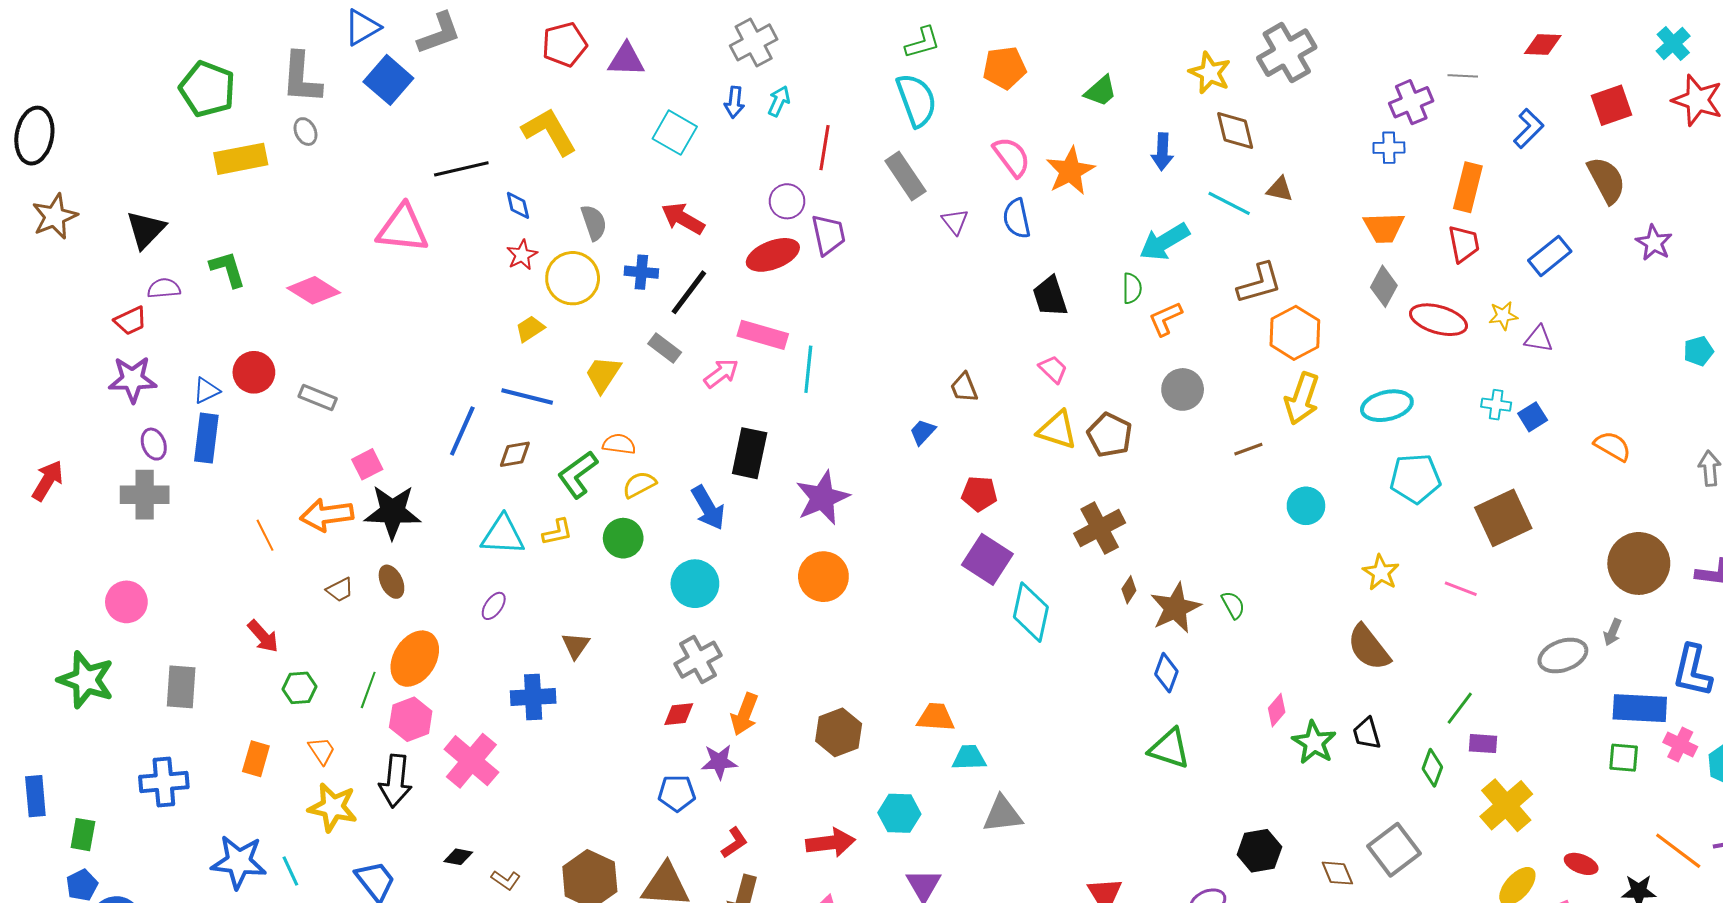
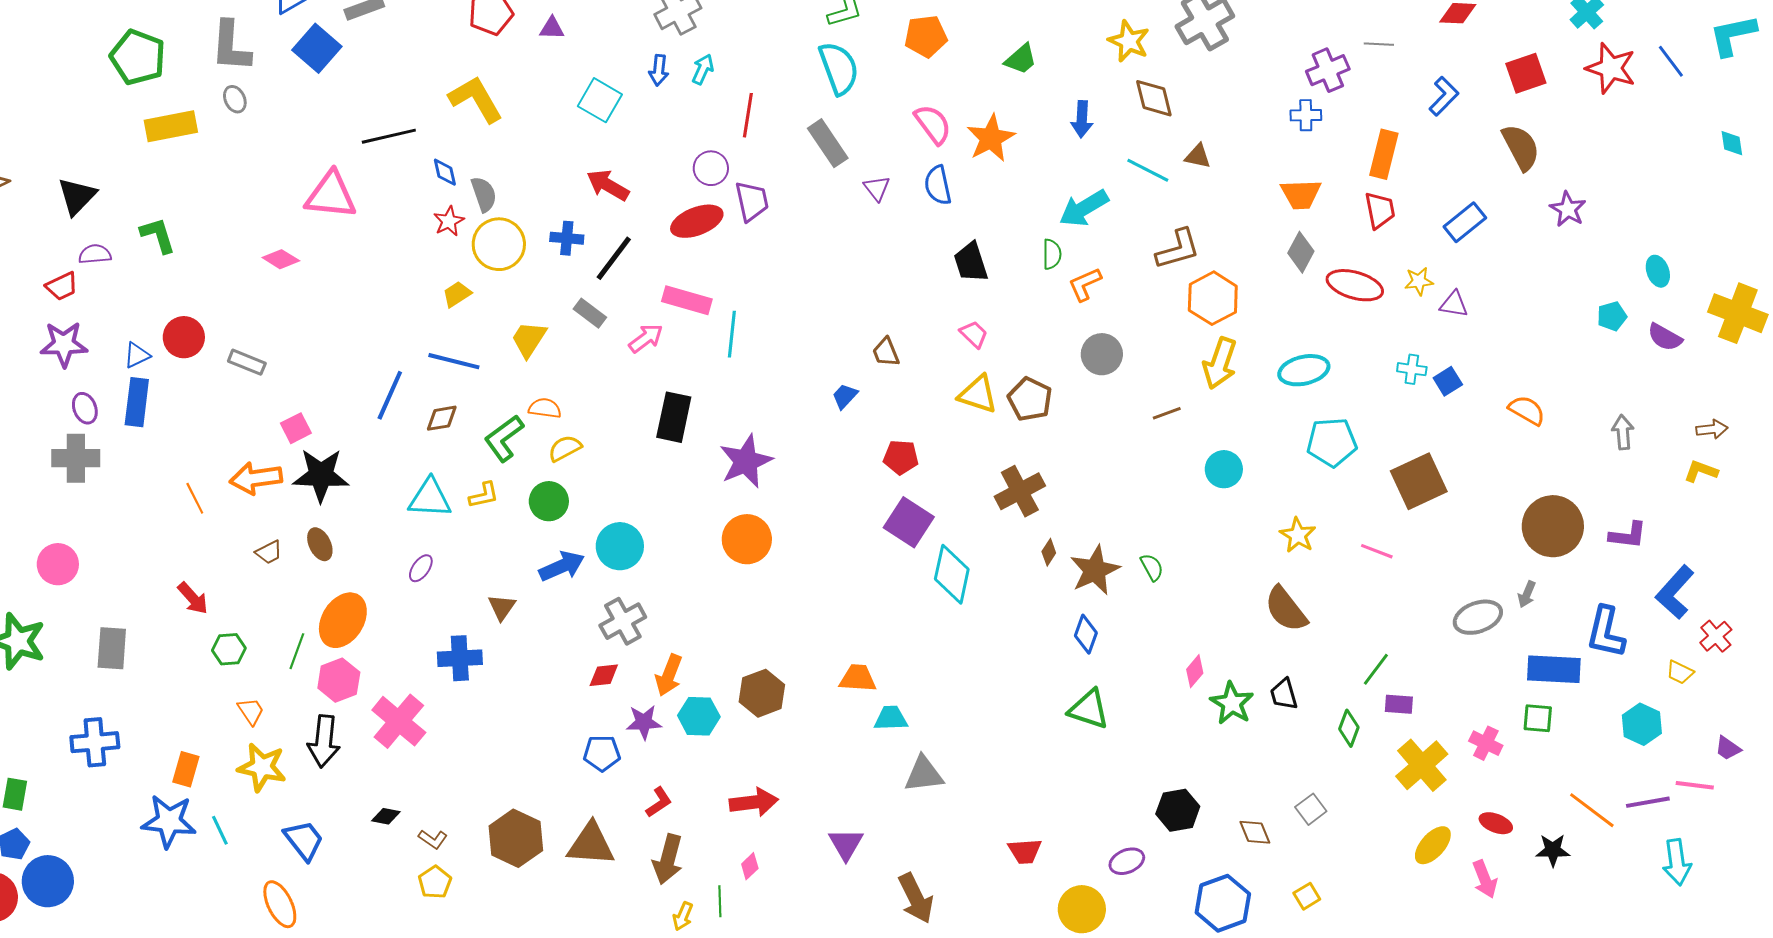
purple triangle: (626, 60) -> (552, 28), size x0.7
gray semicircle: (594, 223) -> (484, 194), moved
pink diamond: (314, 290) -> (281, 259), moved, size x0.7
blue arrow: (708, 508) -> (562, 566), moved, turned -84
pink cross: (1680, 745) -> (1486, 743), moved
orange rectangle: (256, 759) -> (186, 769), moved
cyan hexagon: (899, 813) -> (699, 716), moved
gray square: (1394, 850) -> (1311, 809), size x0.6

